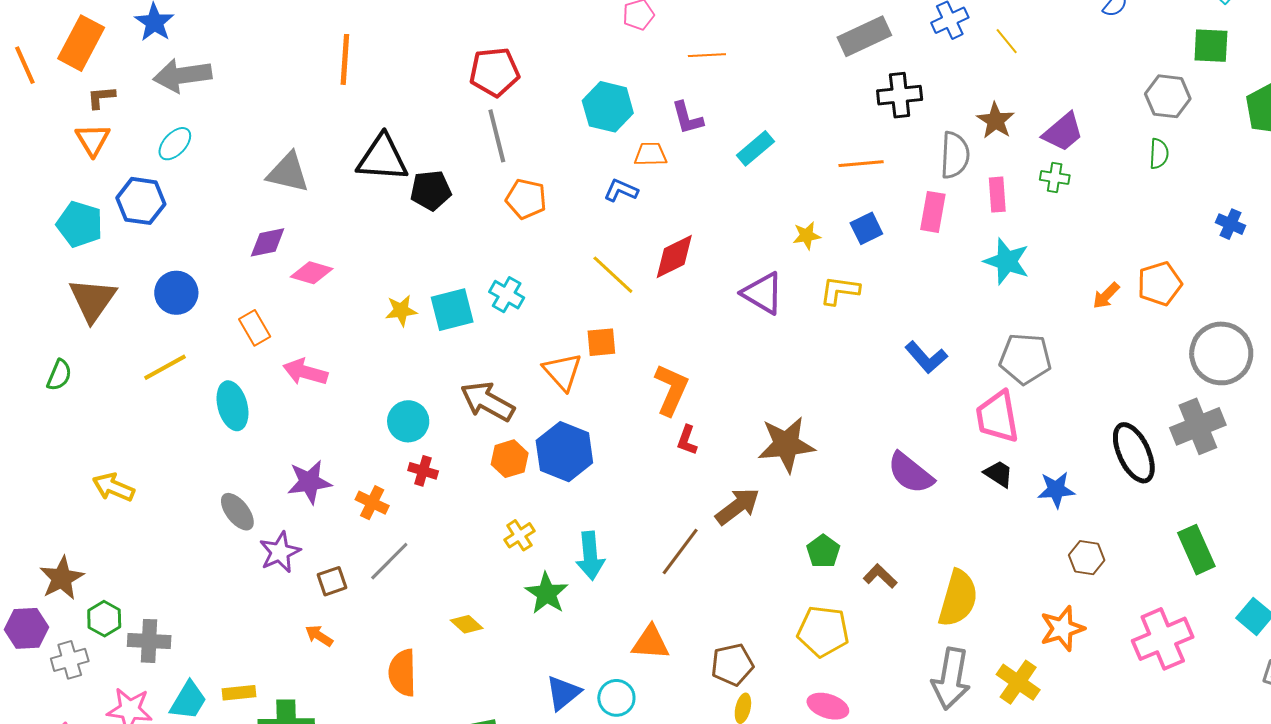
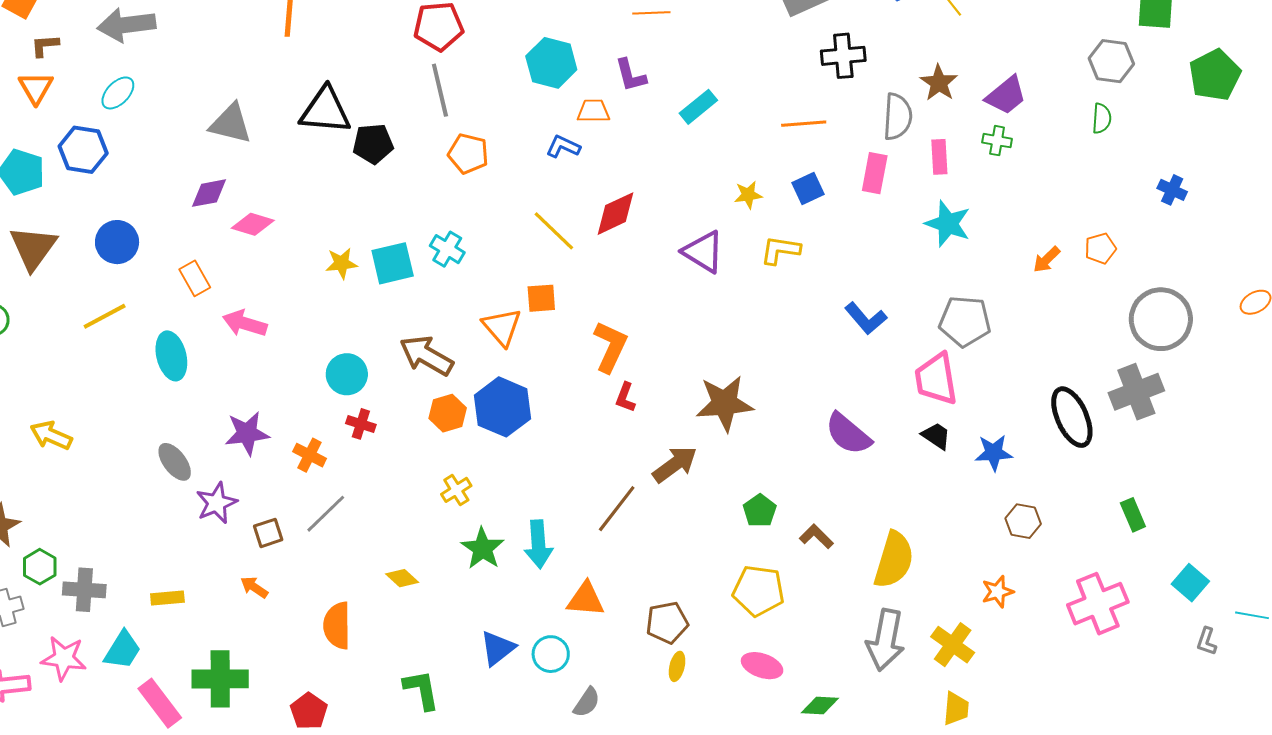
orange pentagon: (1160, 284) -> (1100, 248), size x0.7
green rectangle: (1196, 550) -> (1133, 515), size x0.7
cyan arrow: (590, 556) -> (538, 544), moved
orange star: (1062, 629) -> (998, 592), size x0.7
yellow rectangle: (239, 693) -> (167, 598), moved

